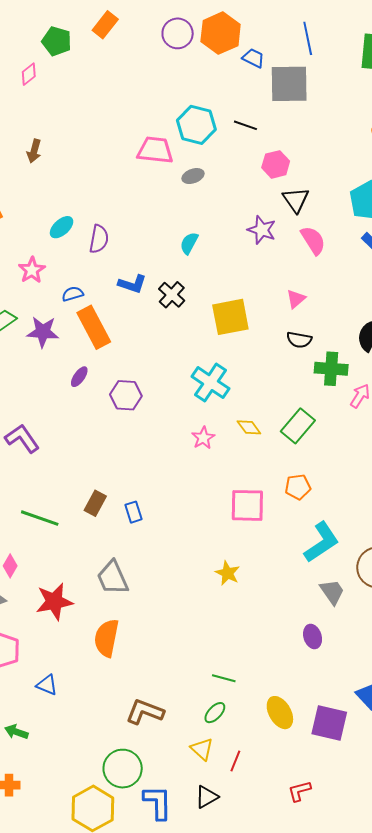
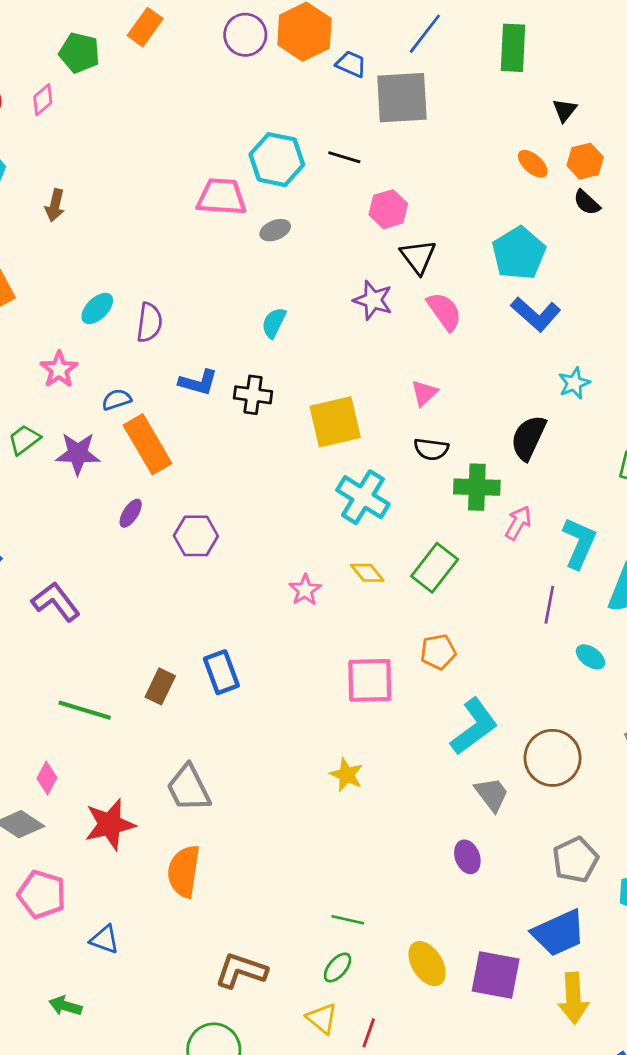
blue line: (308, 38) -> (425, 34), turned 52
black cross: (172, 295) -> (253, 395), turned -32
cyan cross: (210, 383) -> (363, 497), moved
blue rectangle: (134, 512) -> (221, 672), moved, size x1.4

